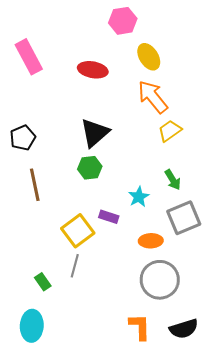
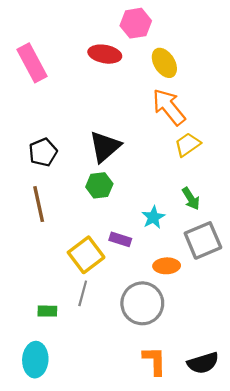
red ellipse: (93, 70) -> (105, 54), moved
black pentagon: (23, 138) -> (43, 152), moved
gray circle: (160, 280) -> (142, 303), moved
green rectangle: (43, 282) -> (47, 311), turned -54

